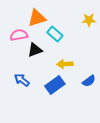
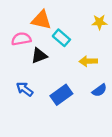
orange triangle: (37, 18) -> (41, 20), turned 30
yellow arrow: (65, 64) -> (88, 61), moved

